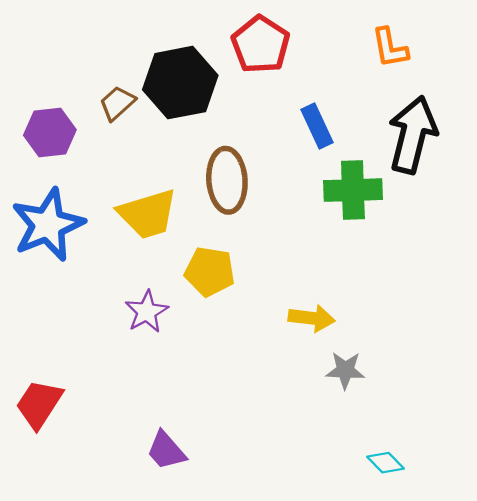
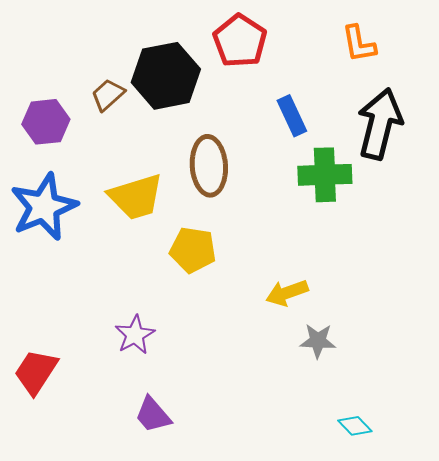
purple star: (147, 312) -> (135, 335), moved
yellow arrow: (312, 318) -> (287, 293), turned 153

